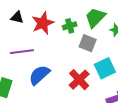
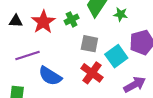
gray square: (88, 43) -> (89, 44), moved
blue semicircle: (39, 75) -> (50, 76), turned -95

